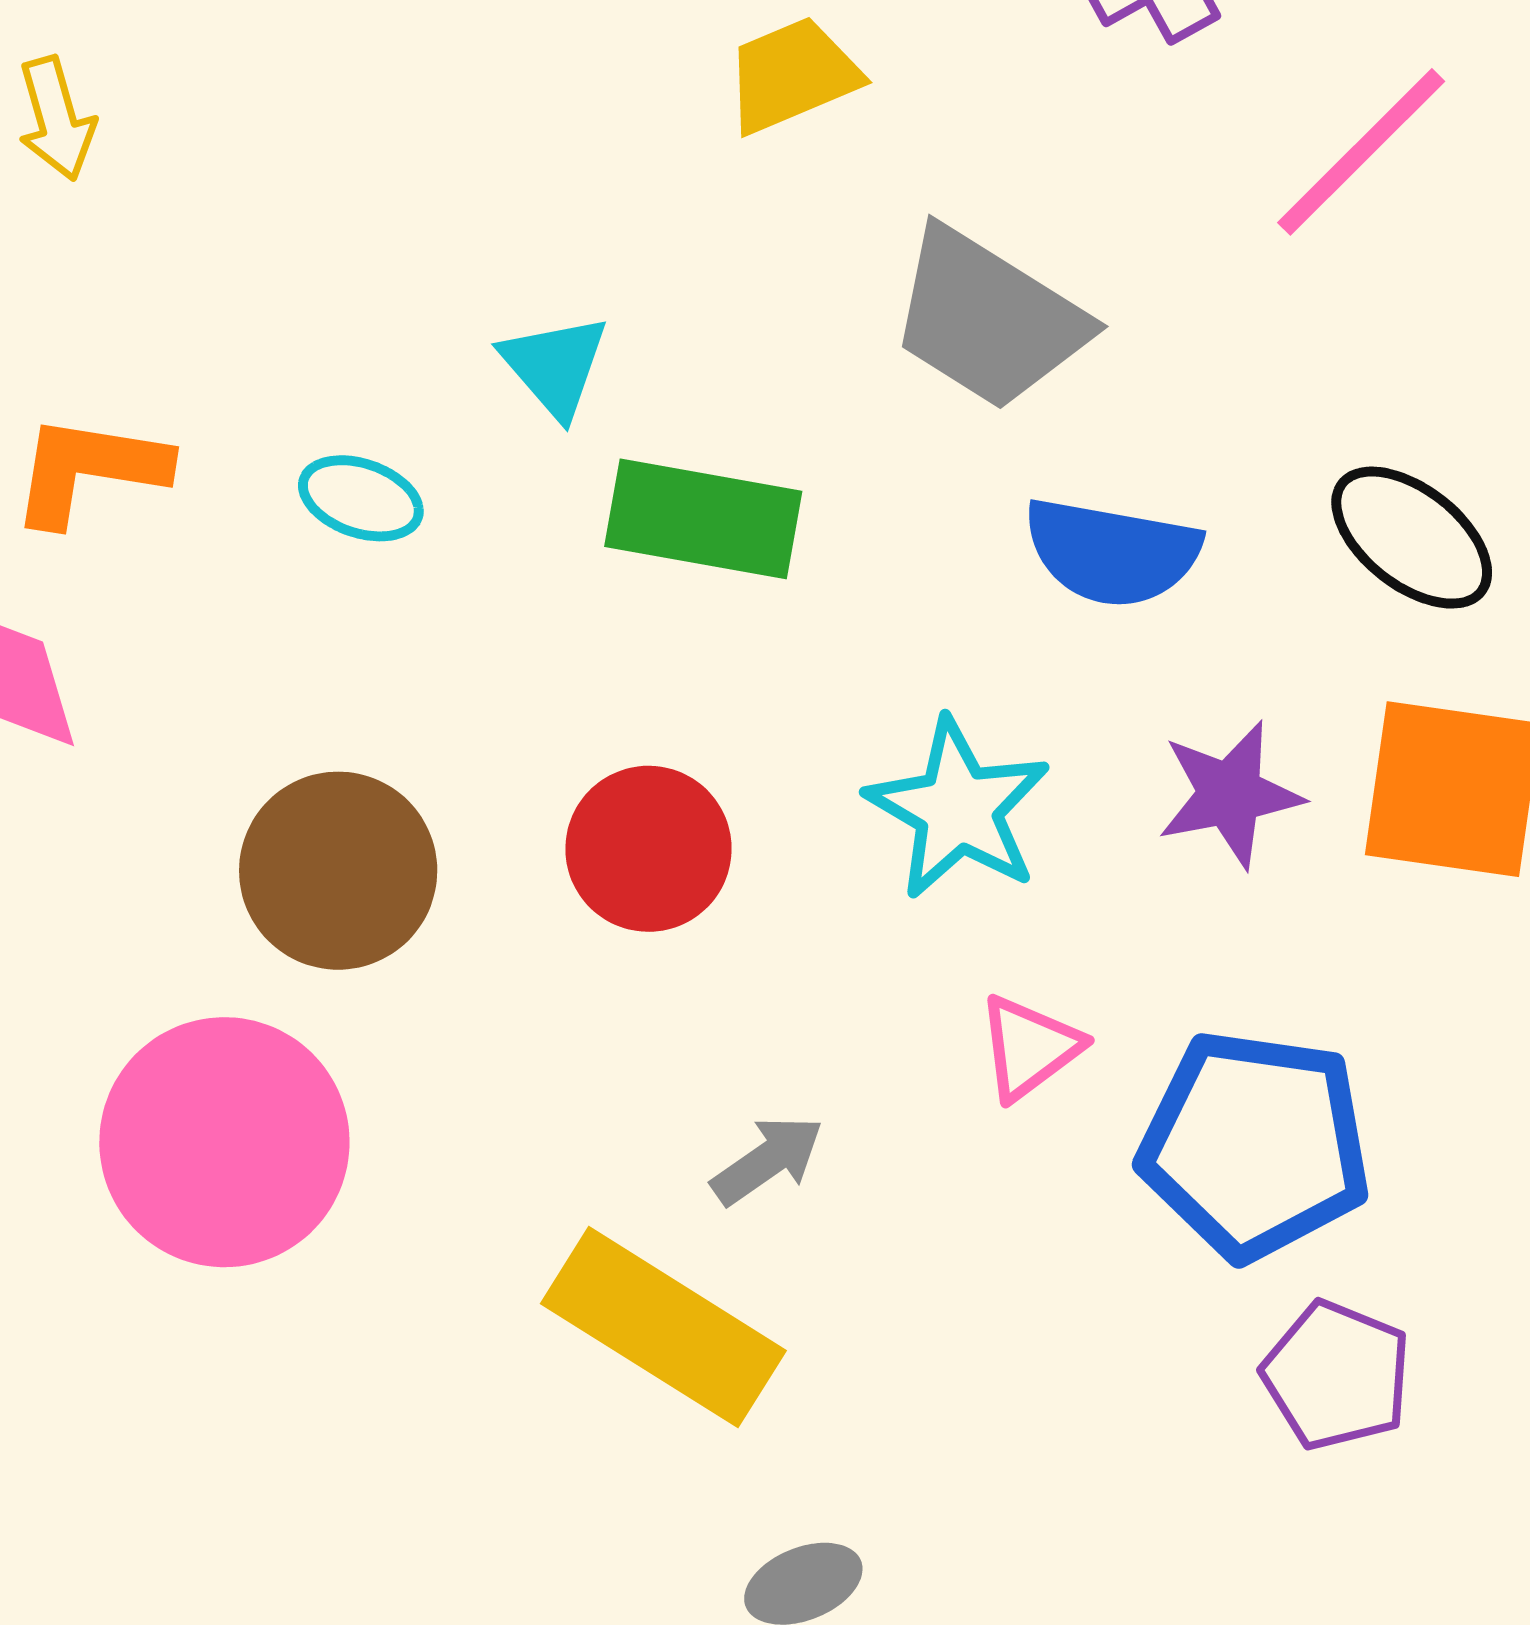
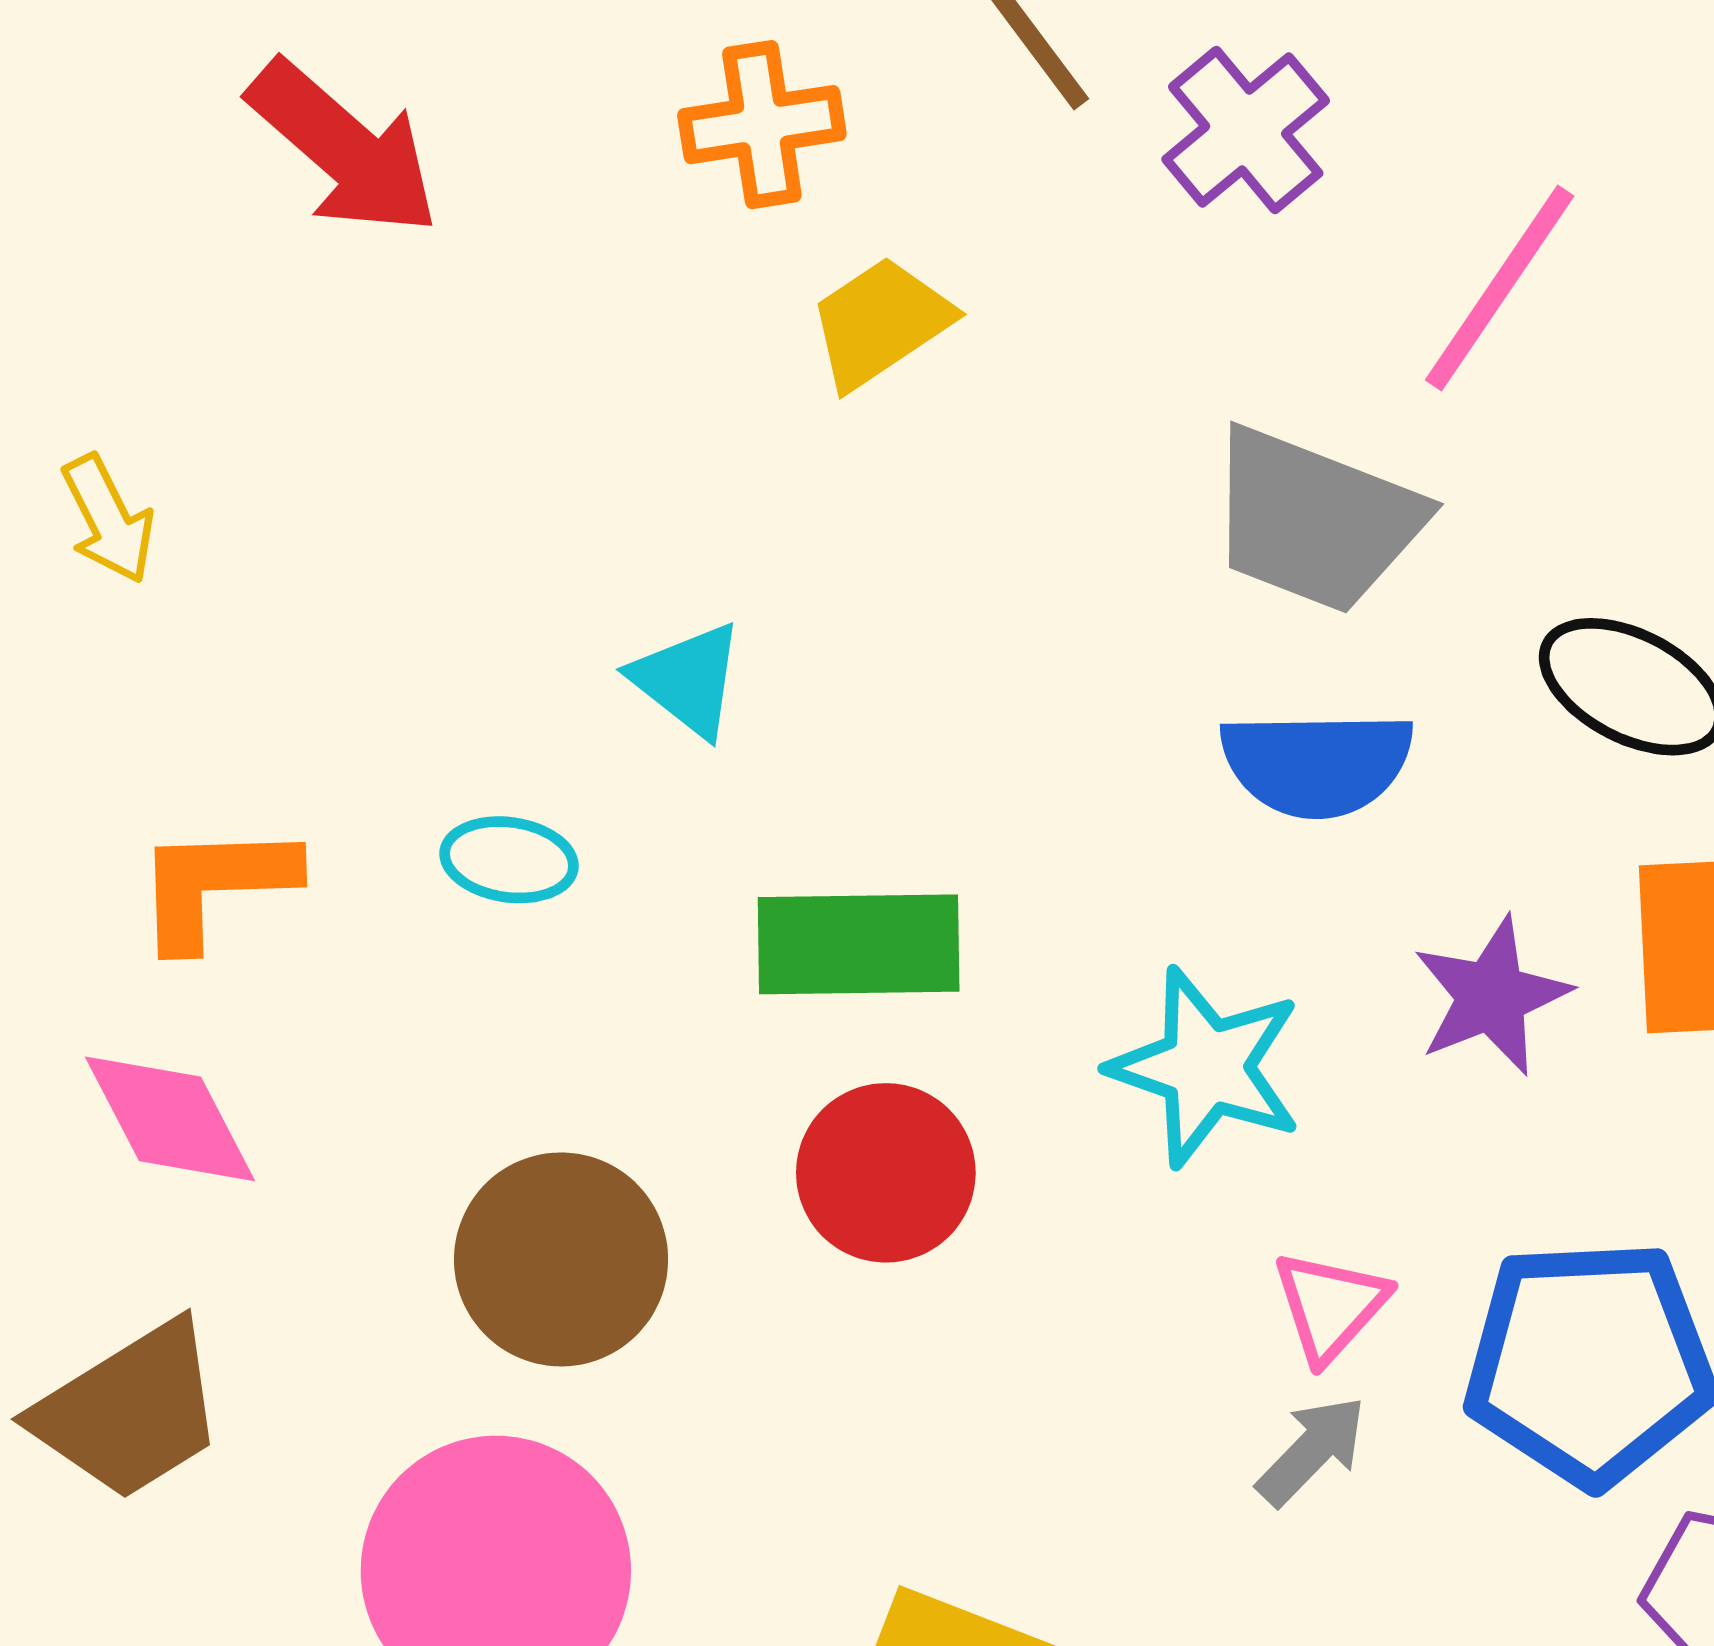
gray trapezoid: (988, 319) -> (1315, 520), moved
green rectangle: (703, 519) -> (859, 944), moved
gray arrow: (768, 1160) -> (1312, 1451), moved

